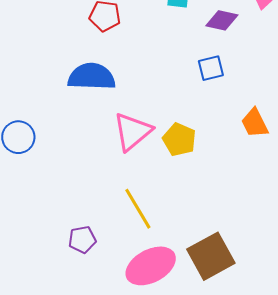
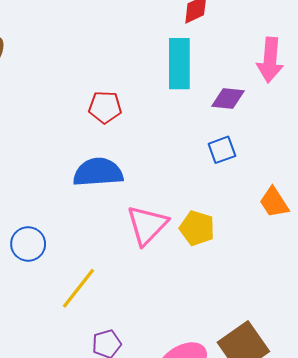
yellow line: (138, 209) -> (79, 288), moved, turned 75

